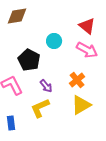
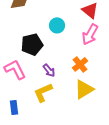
pink arrow: (87, 50) -> (90, 34), turned 90
black pentagon: (29, 60) -> (32, 44), turned 30

